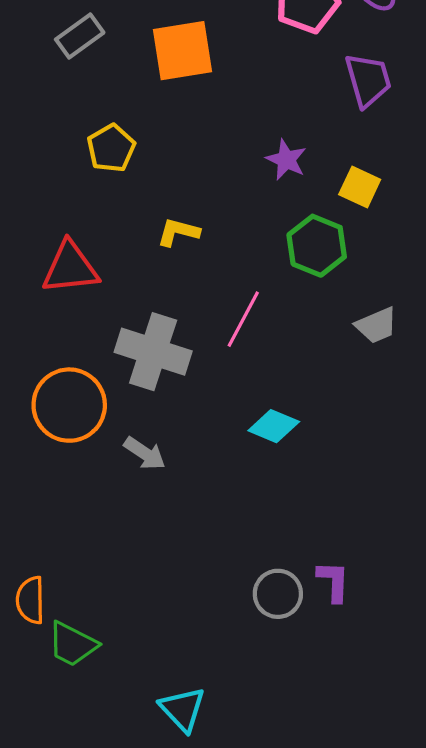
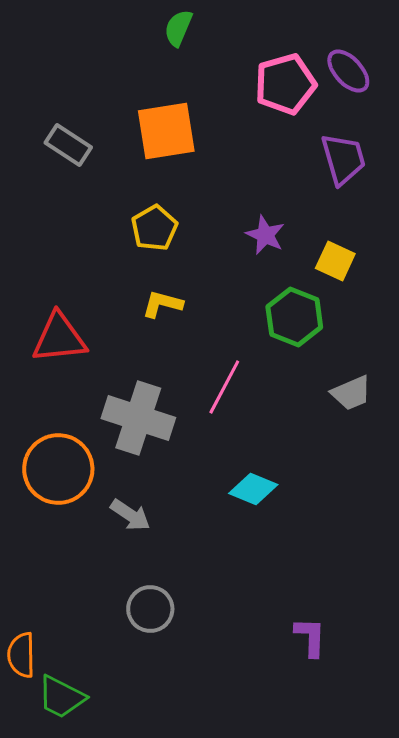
gray rectangle: (80, 36) -> (68, 145), moved, turned 69
yellow pentagon: (111, 148) -> (154, 228), moved
gray circle: (278, 594) -> (150, 609), moved

